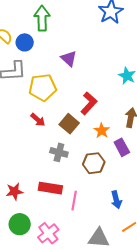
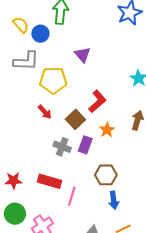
purple rectangle: (122, 147) -> (85, 145), moved, turned 42
brown hexagon: (94, 163) -> (106, 175), moved

